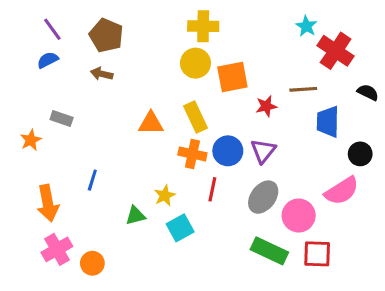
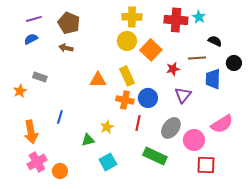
purple line: (52, 29) -> (34, 19), turned -70
red cross: (336, 51) -> (176, 20), moved, turned -30
orange square: (232, 77) -> (151, 50), turned -35
black semicircle: (368, 92) -> (215, 41), moved
purple triangle: (263, 151) -> (183, 95), moved
black circle: (360, 154) -> (234, 63), moved
cyan square: (180, 228) -> (108, 162), moved
green rectangle: (269, 251) -> (155, 156), moved

